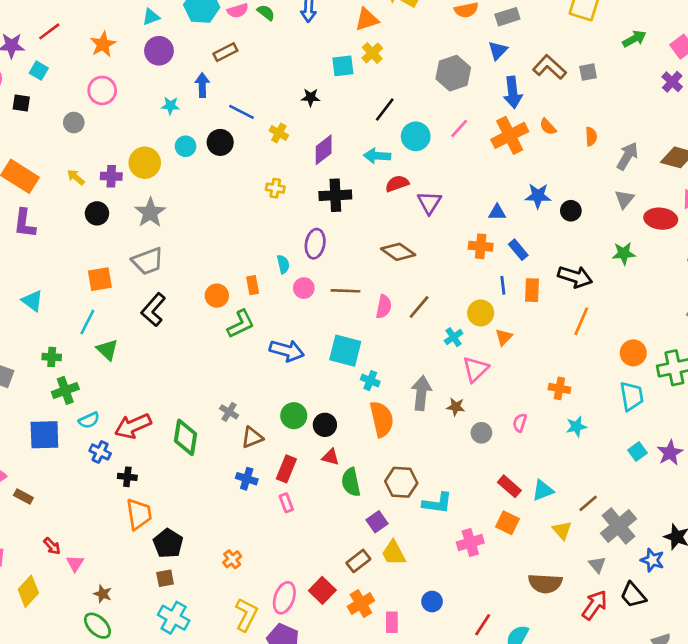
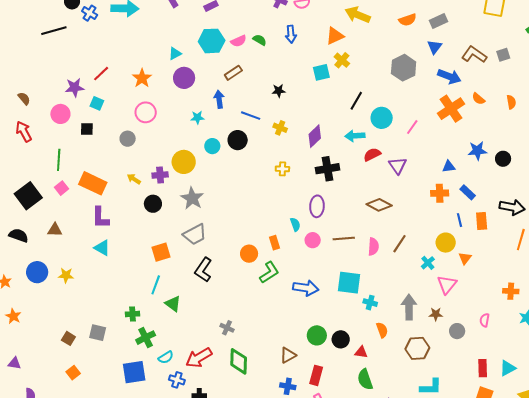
blue arrow: (513, 92) -> (449, 77), turned -55
black star: (311, 97) -> (279, 91), moved
pink line: (459, 128) -> (412, 127), moved
cyan triangle: (32, 301) -> (102, 248), moved
gray cross: (229, 412) -> (227, 328), moved
orange semicircle: (382, 419) -> (382, 330), size x0.6
red triangle: (331, 457) -> (361, 352), moved
brown hexagon: (401, 482) -> (417, 348), moved
red rectangle: (509, 486) -> (483, 368), turned 54

